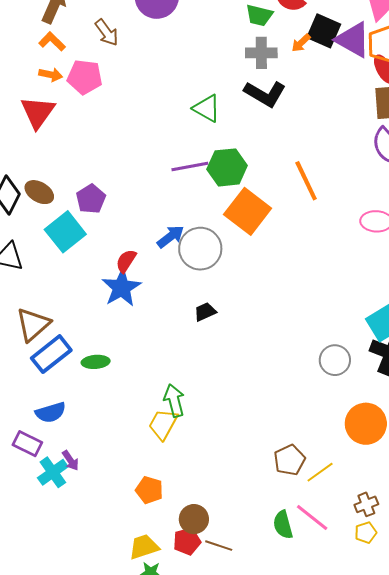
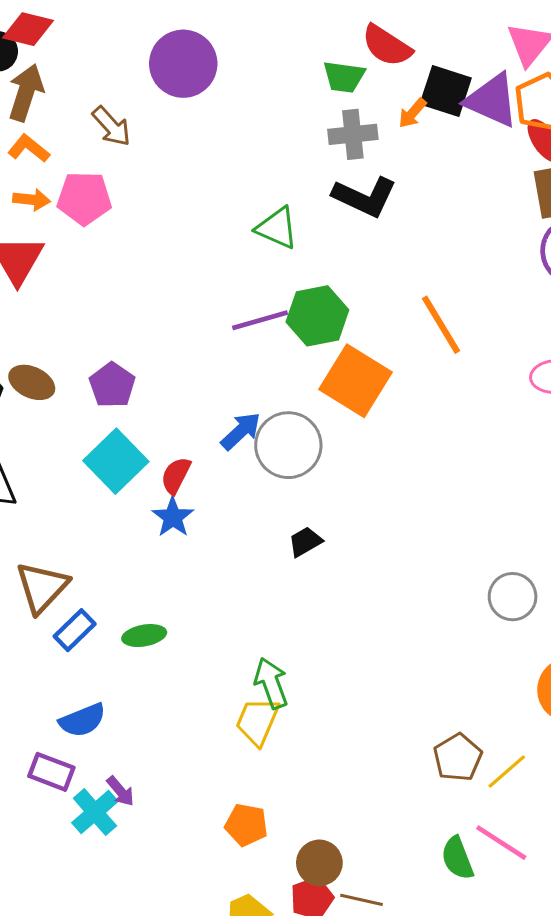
cyan square: (65, 232) -> (116, 461), moved
blue star: (121, 288) -> (173, 517), size x0.7
blue rectangle: (51, 354) -> (75, 630), size x0.7

